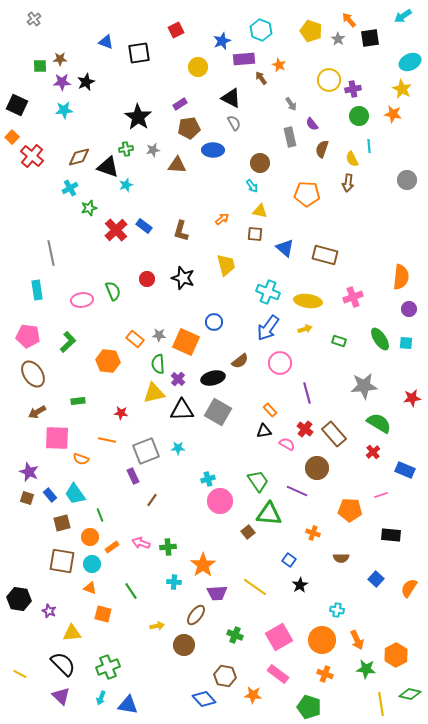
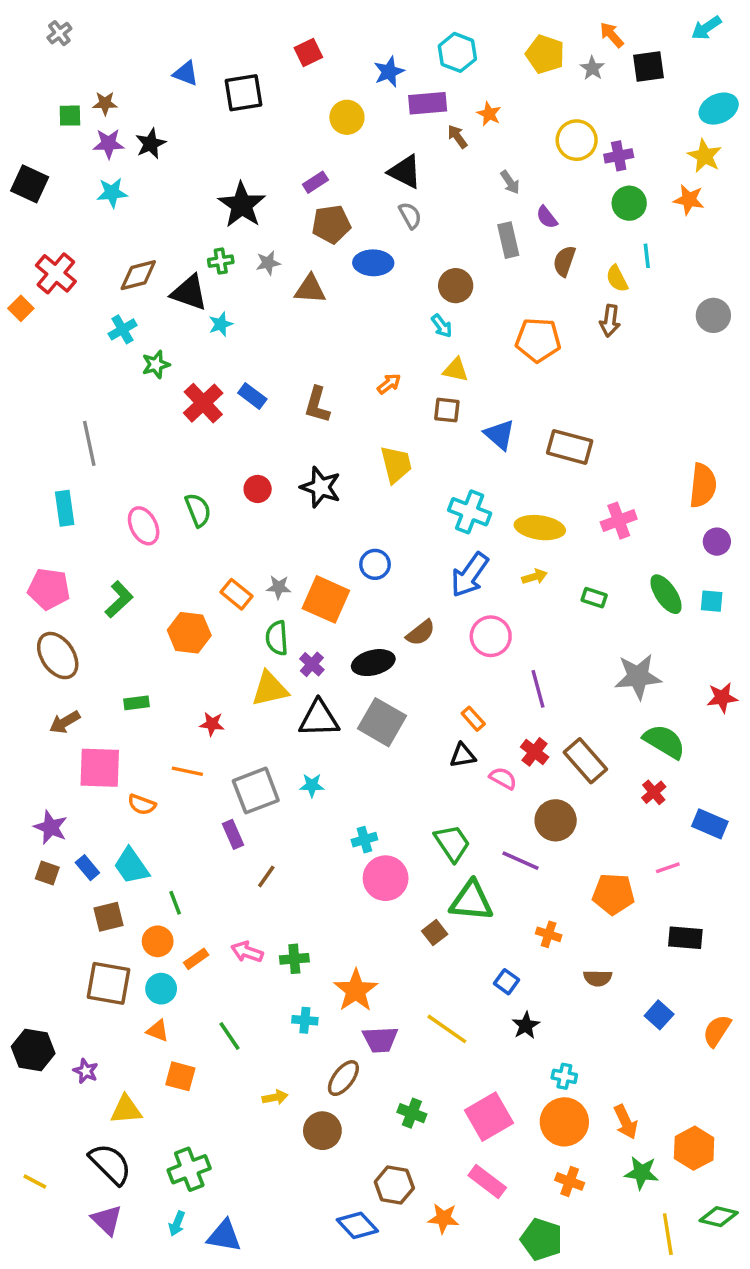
orange square: (12, 137) -> (21, 308), moved
pink ellipse: (82, 300) -> (144, 526), turned 70
cyan cross: (337, 610) -> (564, 1076), moved

